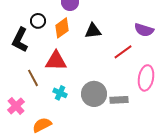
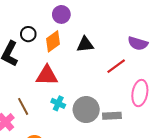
brown line: (33, 78) -> (23, 106), moved
cyan cross: (60, 93) -> (58, 103), moved

